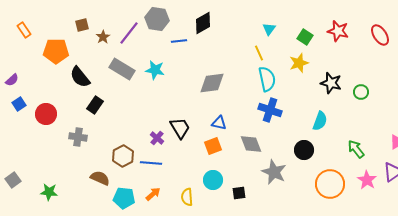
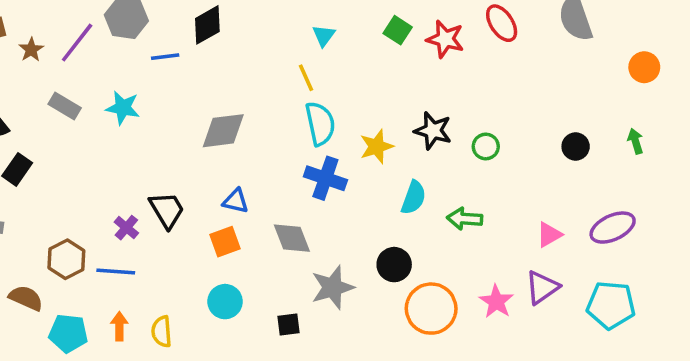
red ellipse: (380, 35) -> (502, 23), moved
green square: (305, 37) -> (398, 30), moved
yellow star: (299, 63) -> (377, 146), moved
gray rectangle: (122, 69) -> (65, 106), size x0.7
green arrow: (356, 149) -> (465, 219), moved, turned -48
black circle: (304, 150) -> (394, 265), moved
gray star: (274, 172) -> (332, 287), turned 30
black square: (239, 193) -> (288, 324), moved
orange arrow: (153, 194) -> (119, 326), turned -49
yellow semicircle: (187, 197) -> (162, 331), moved

